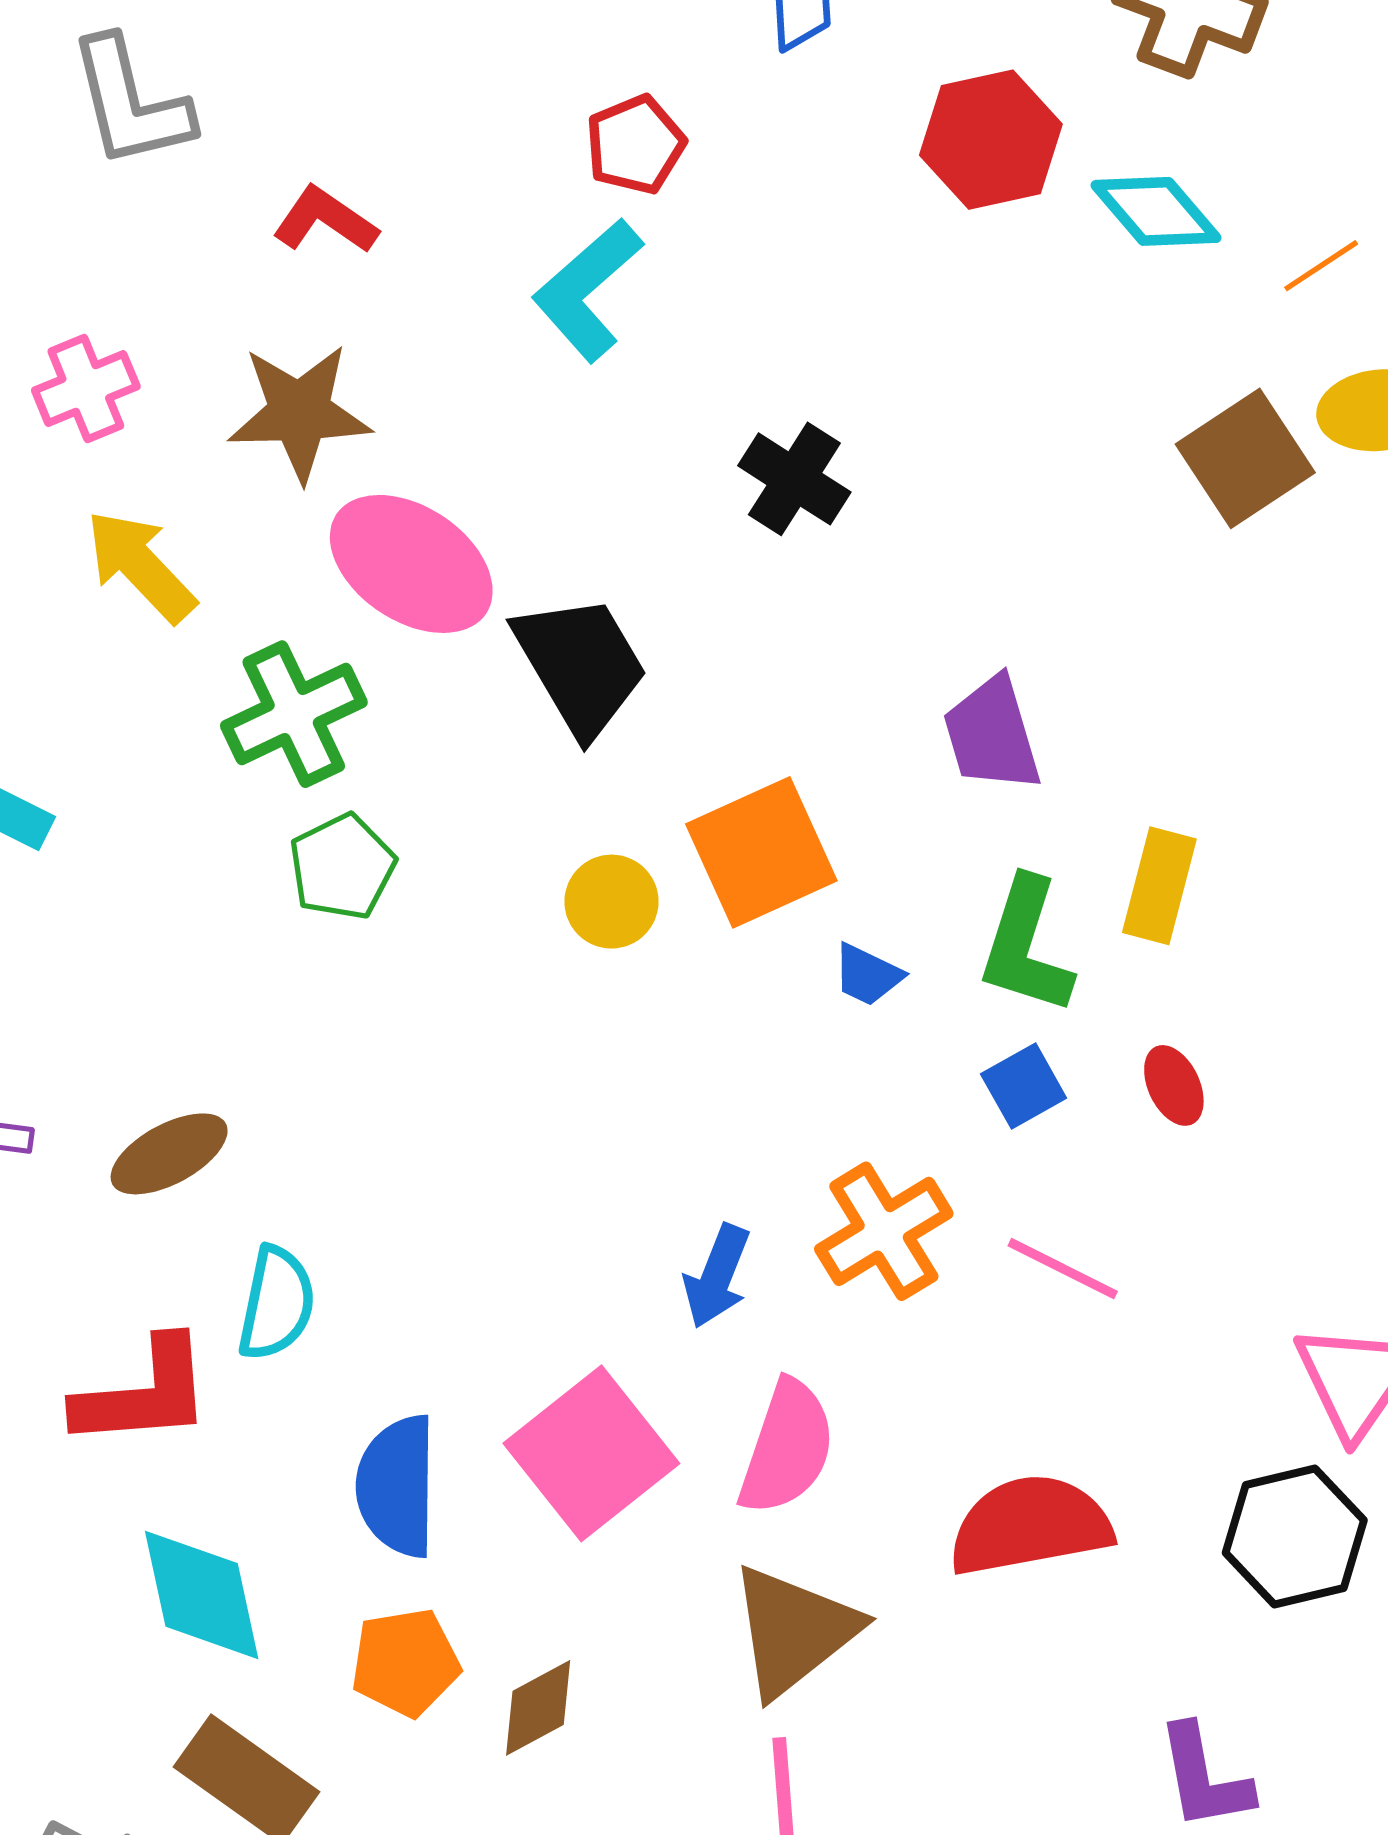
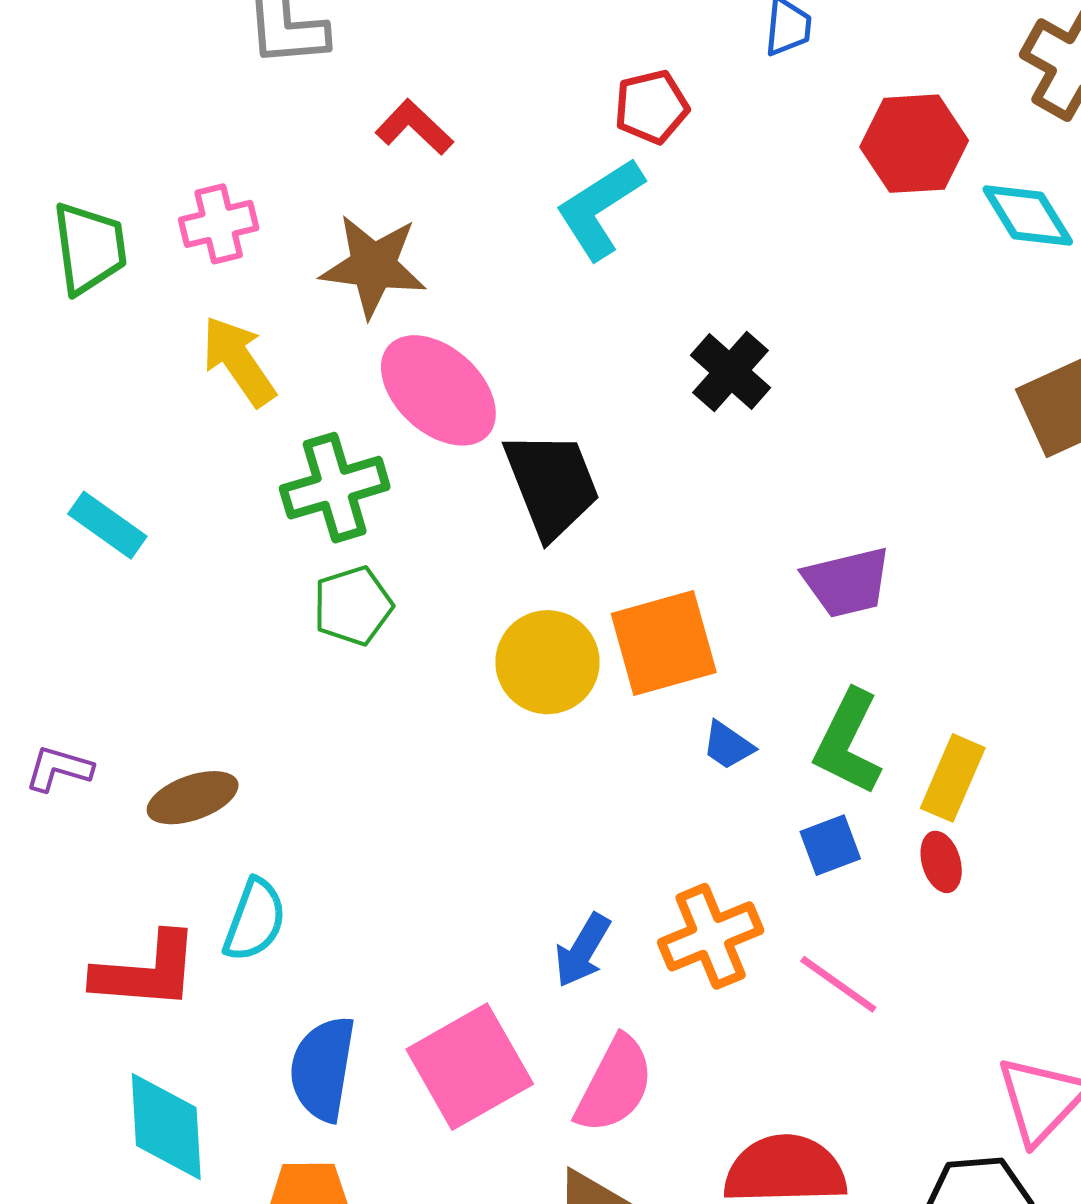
purple trapezoid: (992, 734) -> (847, 582), turned -96
yellow rectangle: (1159, 886) -> (953, 778), moved
yellow circle: (612, 902) -> (548, 662), size x1.5

